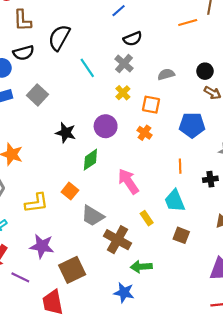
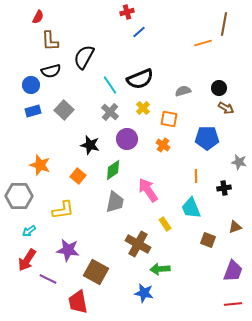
black semicircle: (133, 39) -> (140, 79), moved, size x1.5
gray cross: (124, 64) -> (110, 112), moved
orange square: (70, 191) -> (78, 176), moved
gray trapezoid: (93, 216) -> (115, 202), moved, turned -110
brown square: (181, 235) -> (208, 240), moved
brown square: (72, 270) -> (96, 272), turned -35

